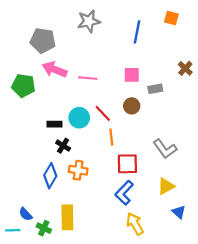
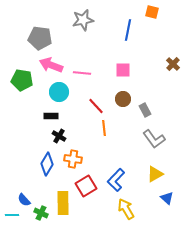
orange square: (171, 18) -> (152, 12), moved
gray rectangle: (155, 89) -> (145, 110), moved, turned 72
cyan circle: (79, 118) -> (59, 92), moved
red square: (127, 164) -> (86, 186), moved, turned -30

